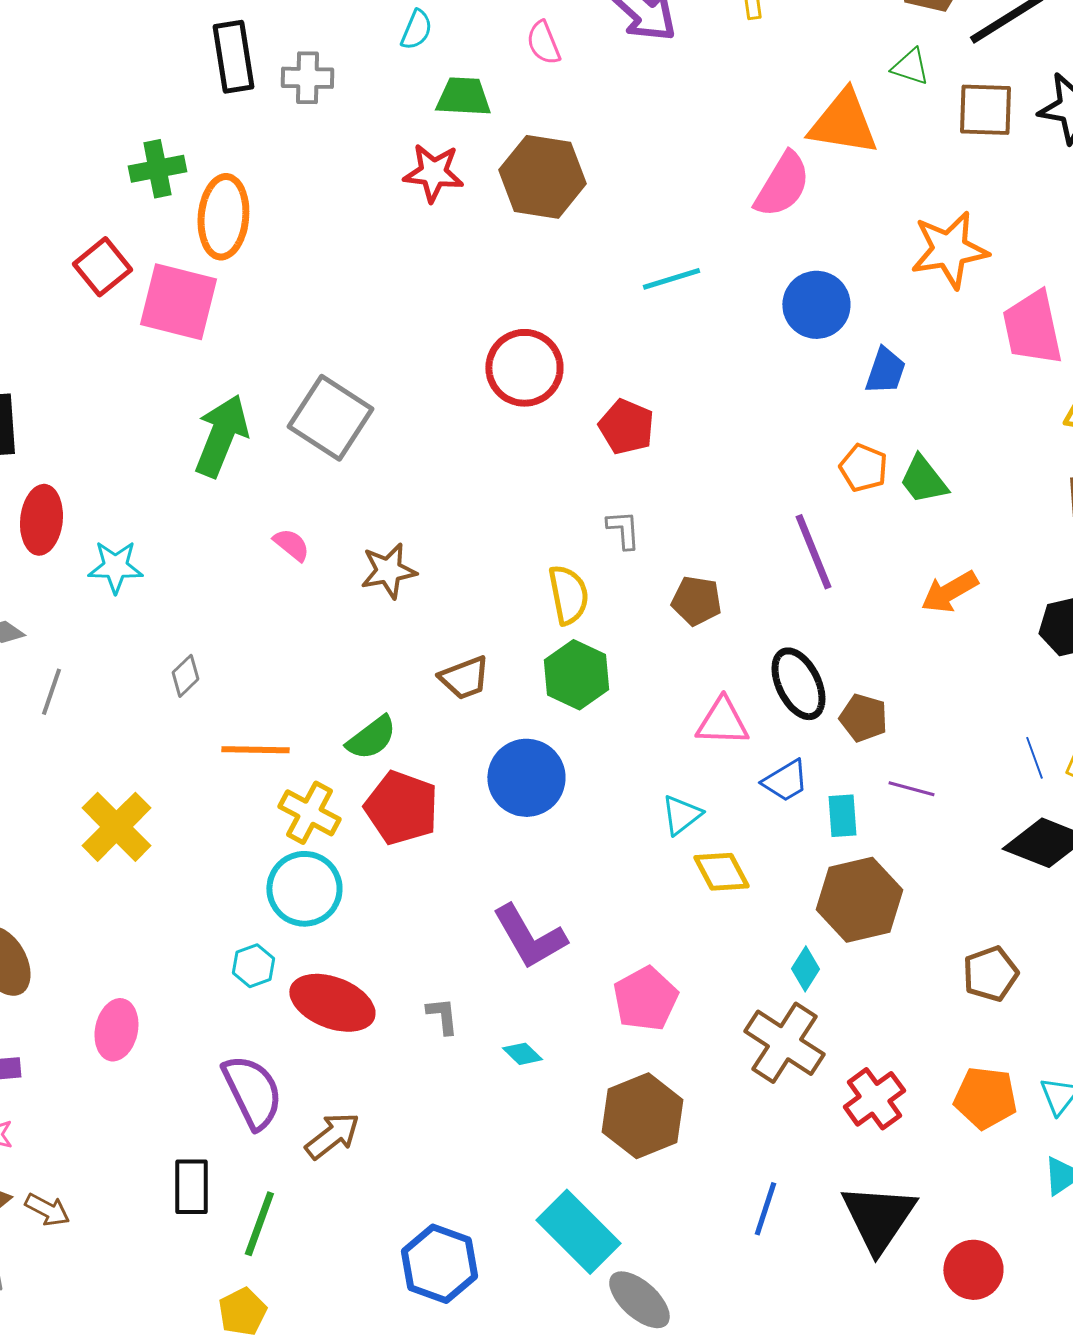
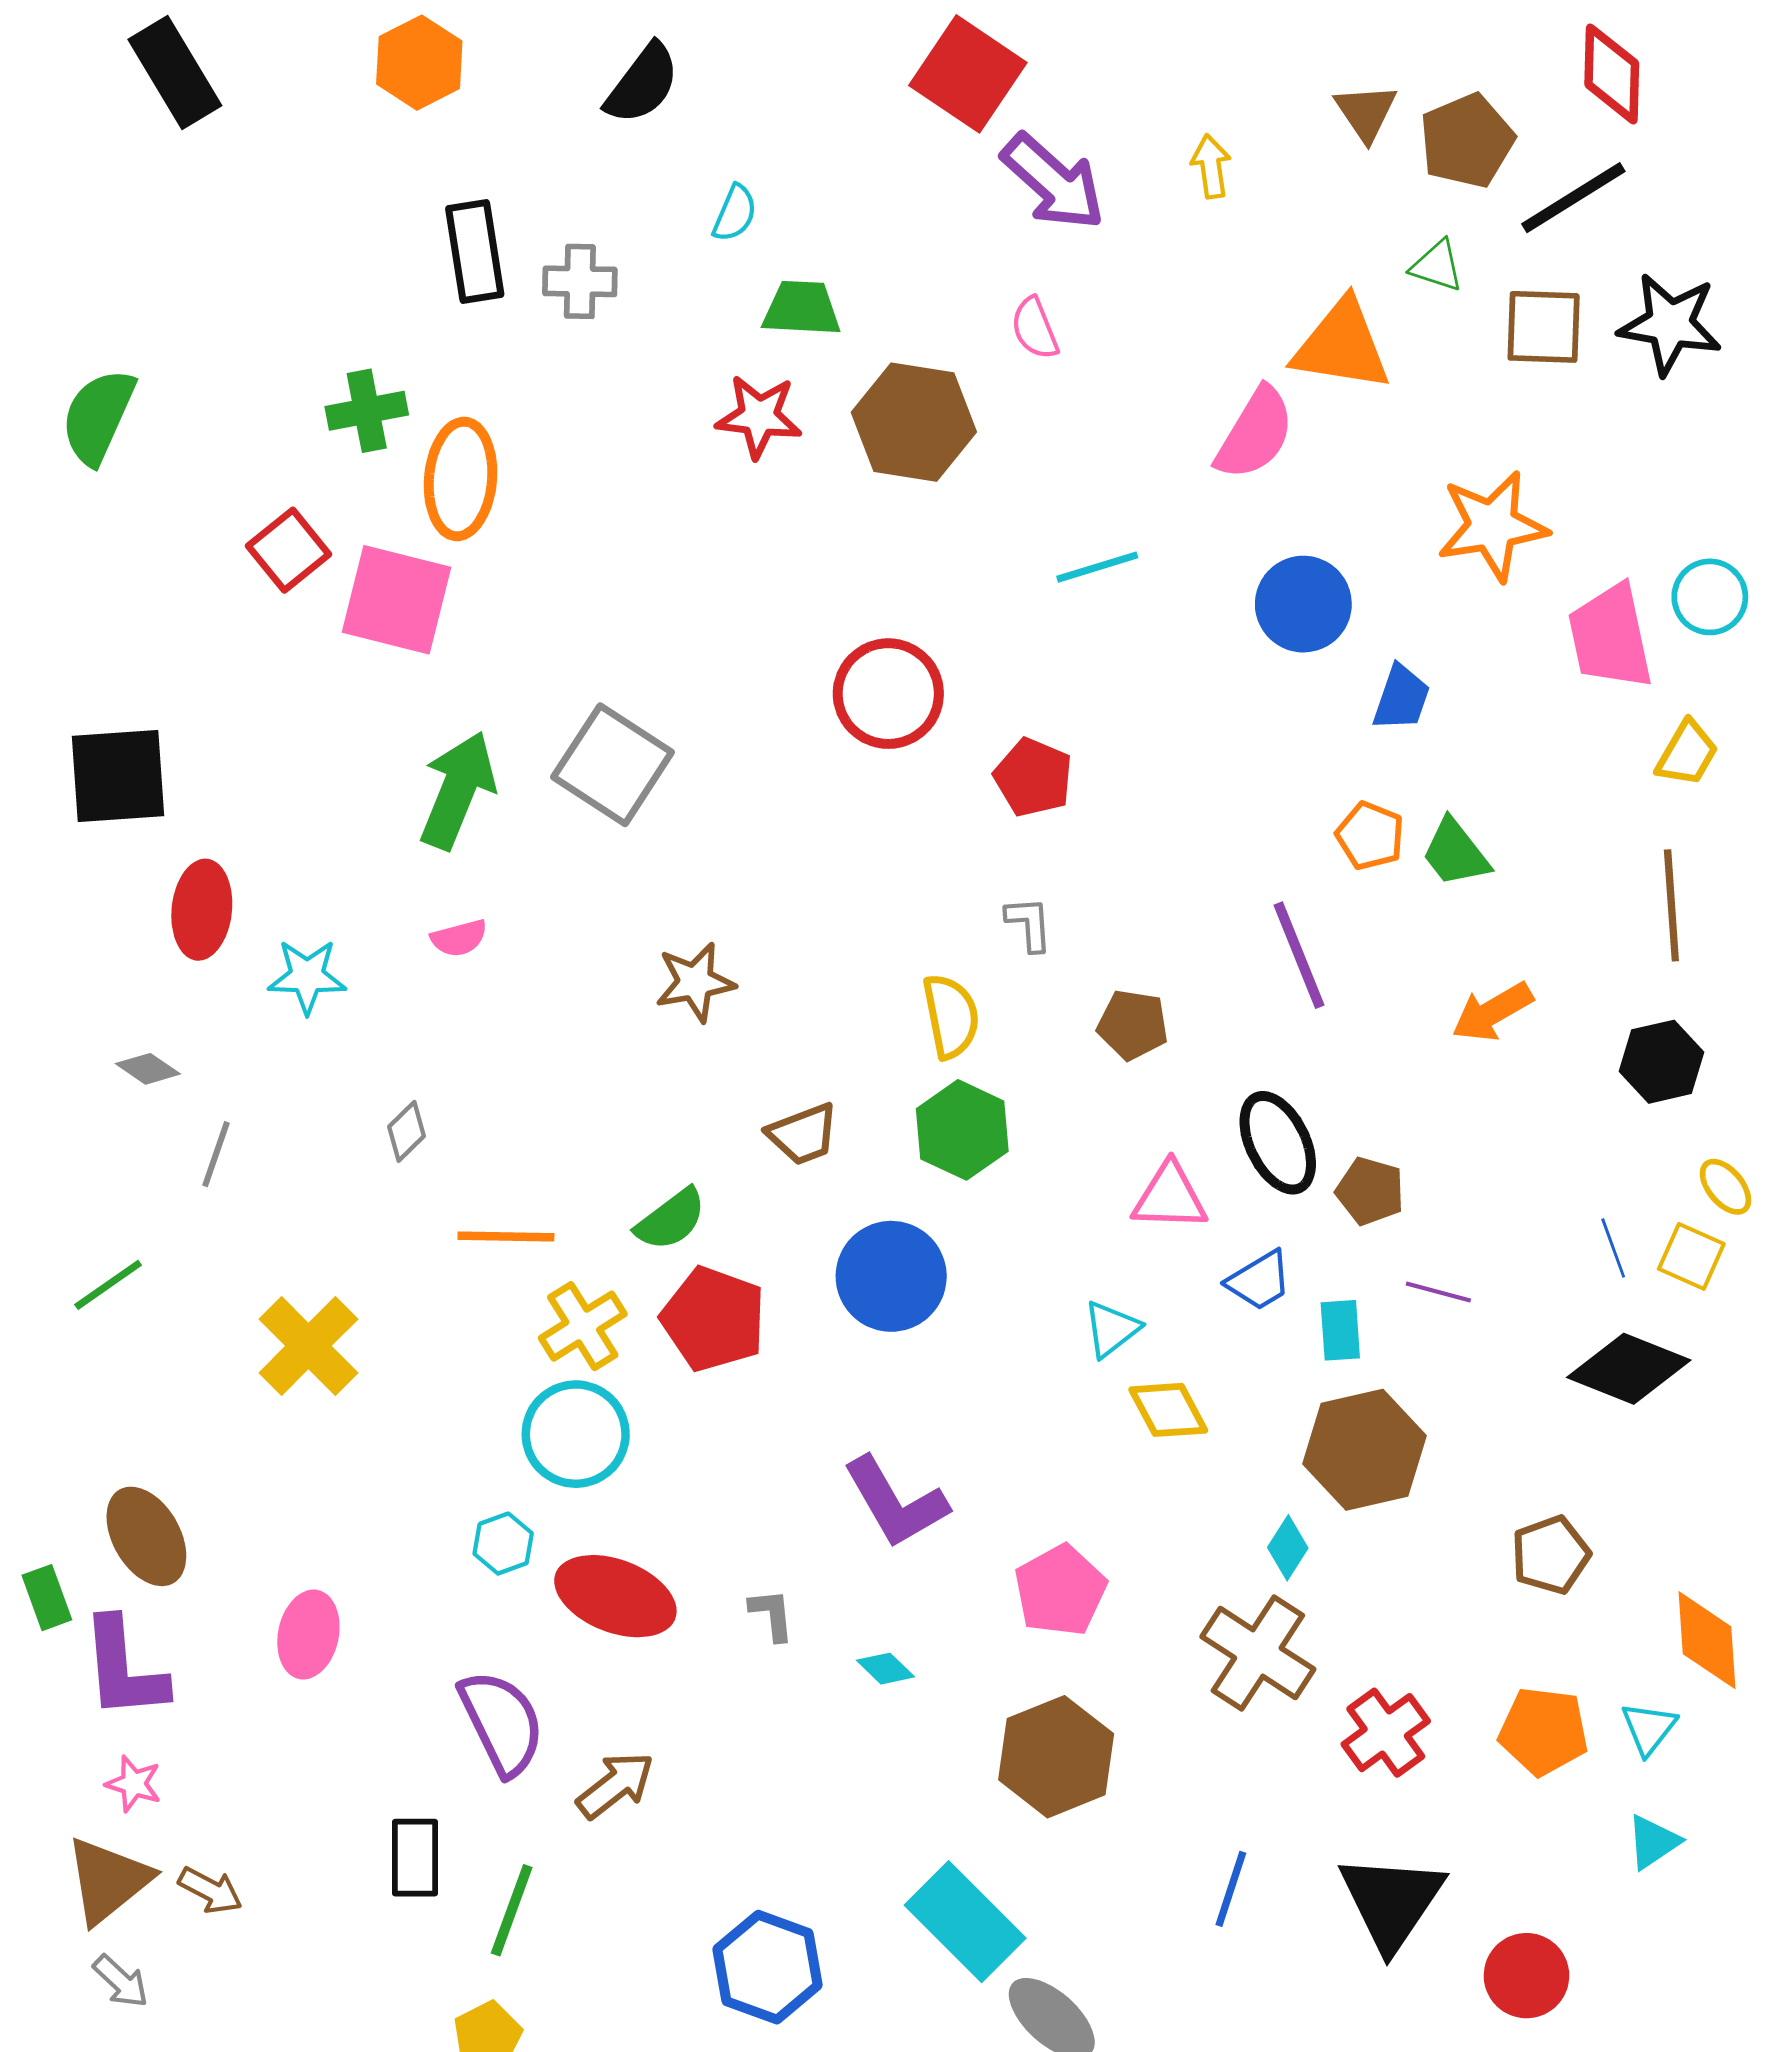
pink semicircle: (543, 43) -> (1035, 328), moved
pink semicircle: (291, 545) -> (459, 938), moved, turned 126
yellow cross: (309, 813) -> (583, 1326), turned 30

